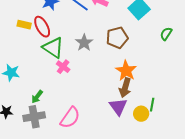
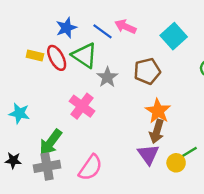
green triangle: (53, 48) -> (84, 55), moved
pink cross: (63, 67) -> (82, 106), size x1.5
green arrow: (37, 97) -> (51, 142), size x1.6
green line: (152, 105) -> (189, 152), turned 48

